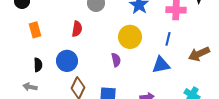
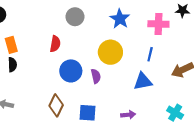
blue circle: (67, 61) -> (71, 71), moved
black semicircle: (38, 65) -> (12, 65), moved

